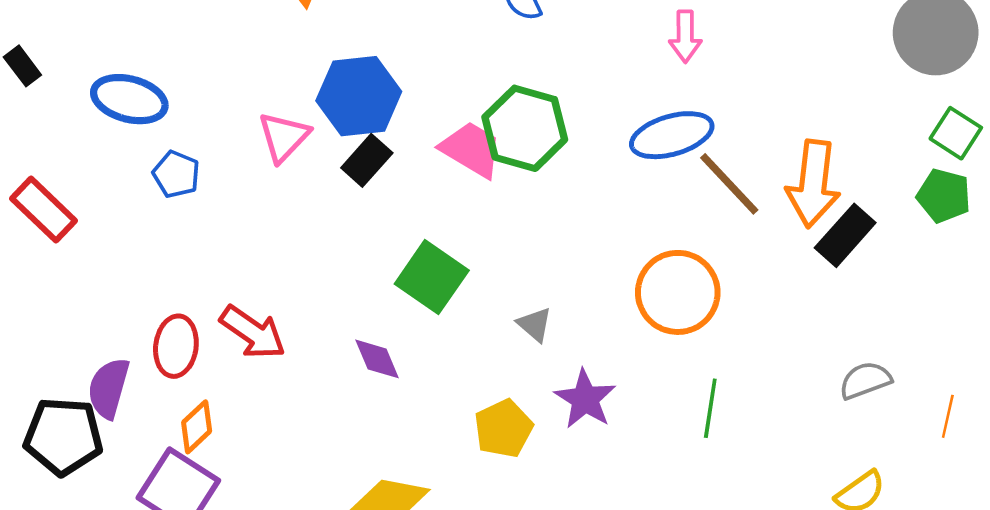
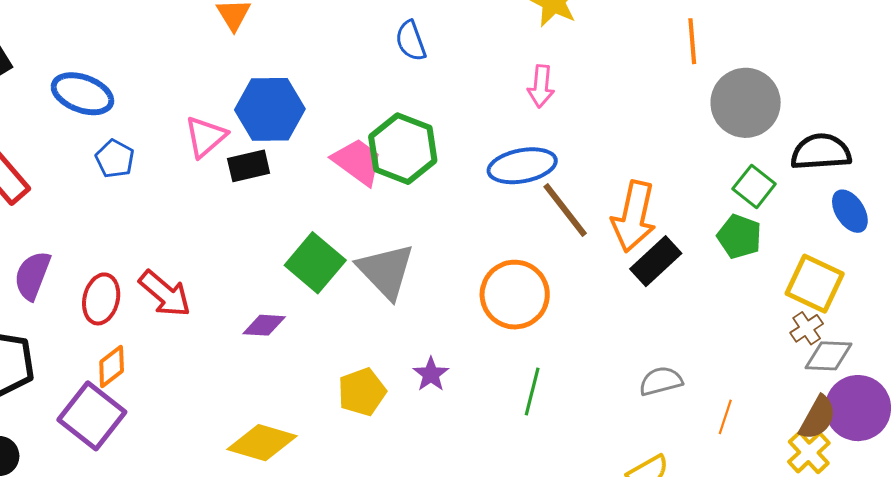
black rectangle: (367, 160) -> (249, 166), moved, turned 30
gray triangle: (535, 325) -> (386, 271), moved, size x2.0
purple diamond: (377, 359) -> (264, 325), turned -69
purple semicircle: (109, 388) -> (32, 275), moved
purple star: (585, 399) -> (431, 374), size x0.7

